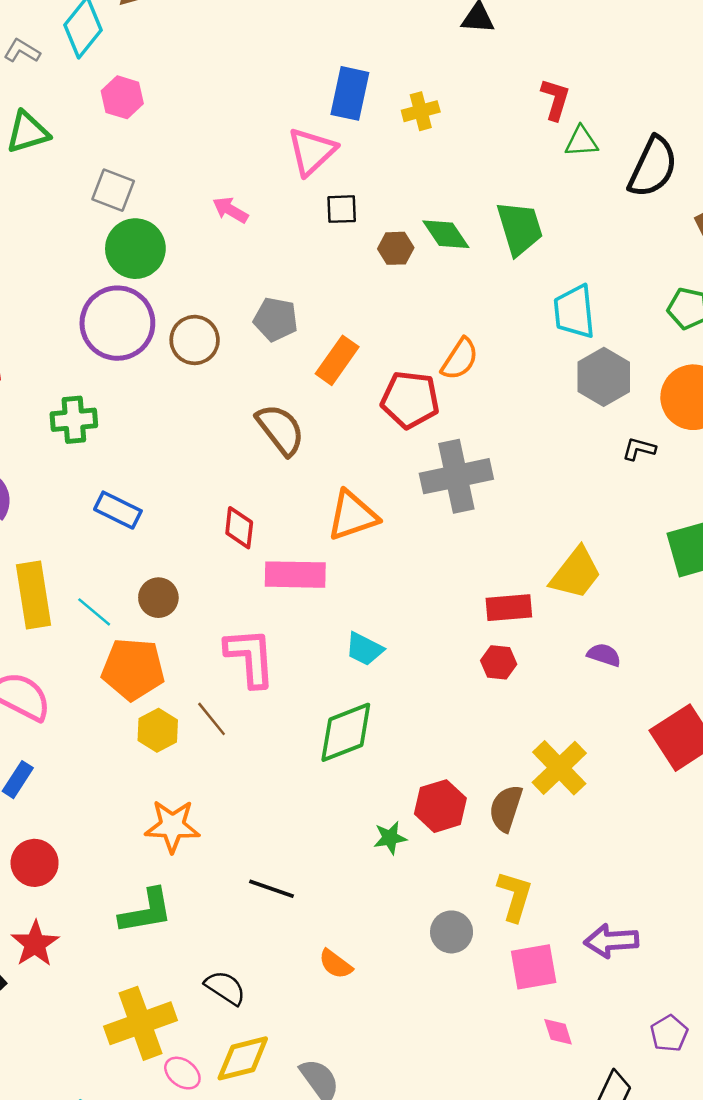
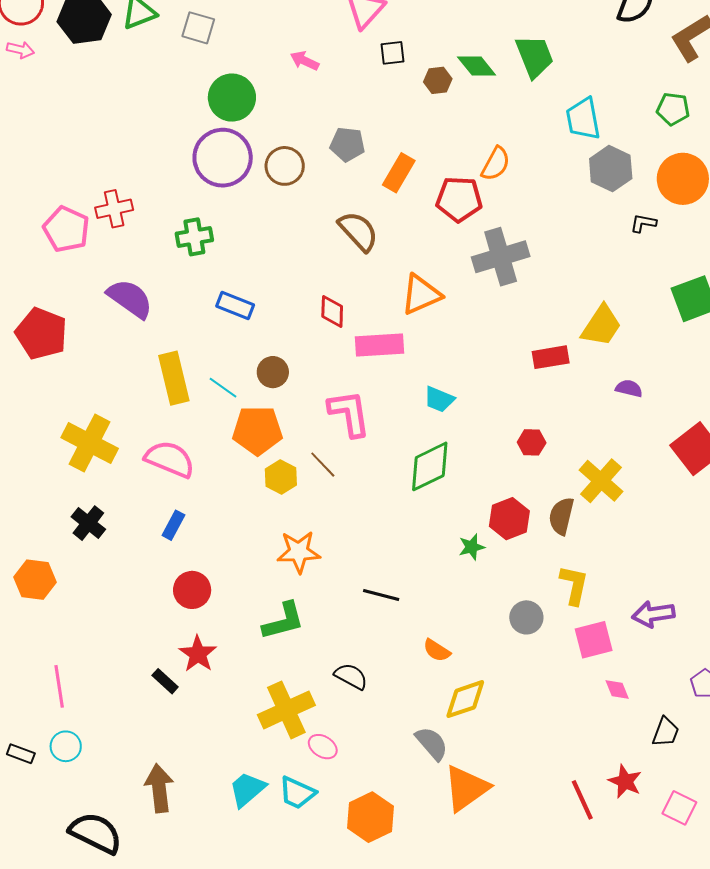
gray square: (113, 190) -> (198, 28), moved
red hexagon: (499, 662) -> (532, 442), moved
yellow diamond: (243, 1058) -> (465, 699), moved

